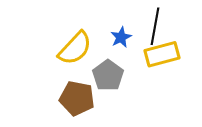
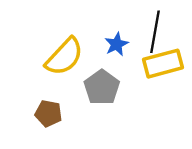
brown pentagon: (77, 98) -> (48, 113), moved, size x0.7

